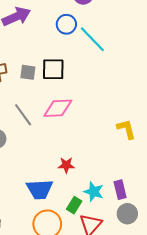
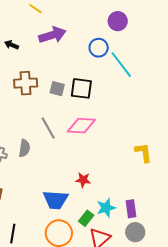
cyan star: (94, 192) -> (106, 208), turned 30

